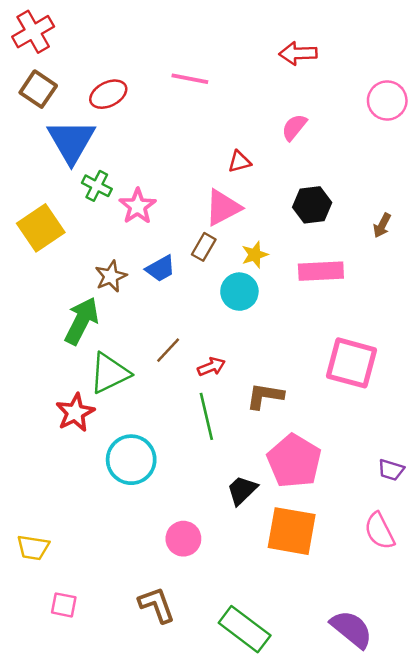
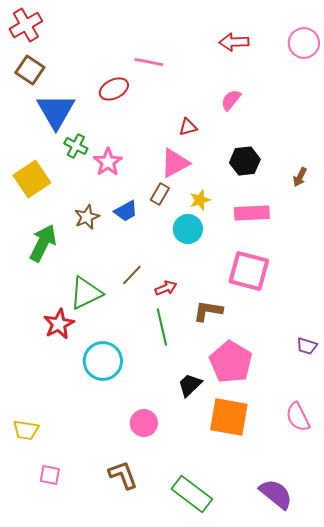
red ellipse: (108, 94) -> (114, 89), moved
pink circle: (387, 101) -> (304, 43), moved
green arrow: (82, 321) -> (43, 243), moved
pink square: (352, 363) -> (249, 271), moved
purple trapezoid: (391, 470) -> (307, 346), moved

